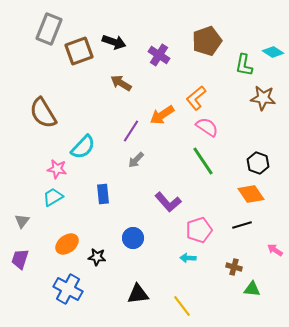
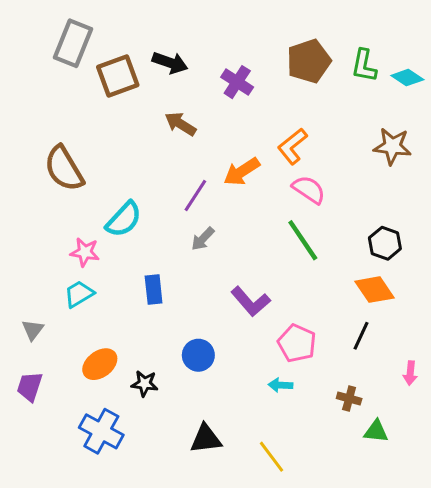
green L-shape: (244, 65) -> (364, 66), moved
black line: (242, 225) -> (361, 336), turned -48
pink pentagon: (199, 230) -> (297, 343), turned -30
pink arrow: (275, 250) -> (410, 373), turned -119

